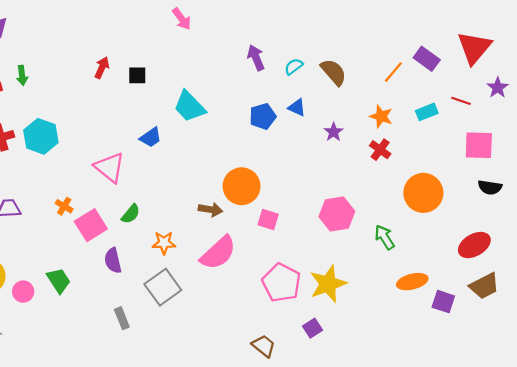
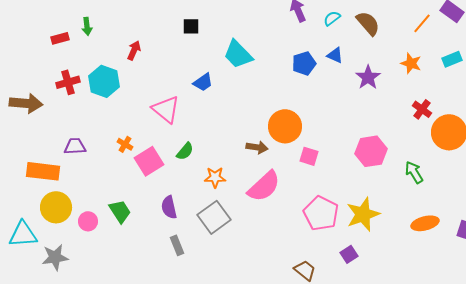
red arrow: (102, 68) -> (134, 50), moved
purple star: (334, 132) -> (368, 77), size x1.4
red cross: (380, 150) -> (422, 109), moved
purple semicircle: (113, 261) -> (169, 207), moved
orange ellipse: (412, 282) -> (425, 223), moved

